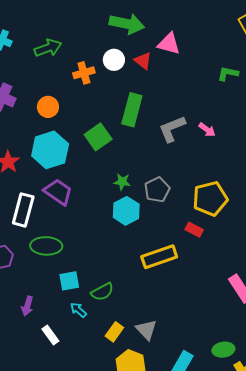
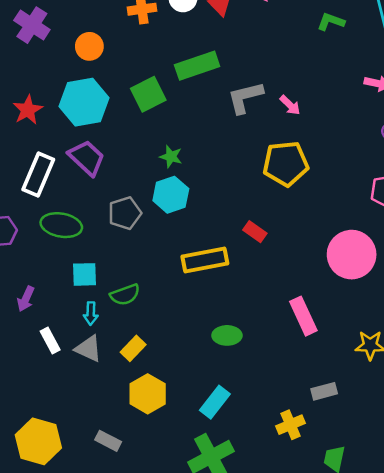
green L-shape: (228, 74) -> (331, 22), moved
green rectangle: (132, 110) -> (197, 66), turned 48
gray pentagon: (157, 190) -> (125, 213), moved
yellow pentagon: (210, 199) -> (286, 164), moved
cyan arrow: (78, 310) -> (91, 313), turned -138
gray triangle: (146, 330) -> (88, 349), moved, turned -30
green ellipse: (223, 350) -> (227, 335), moved

